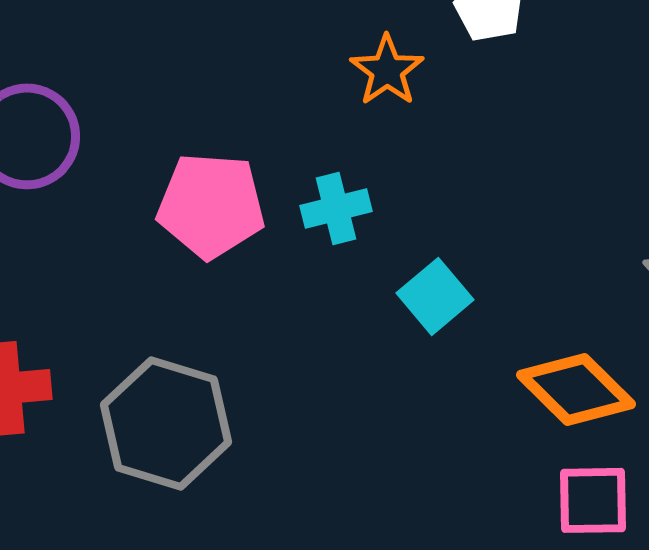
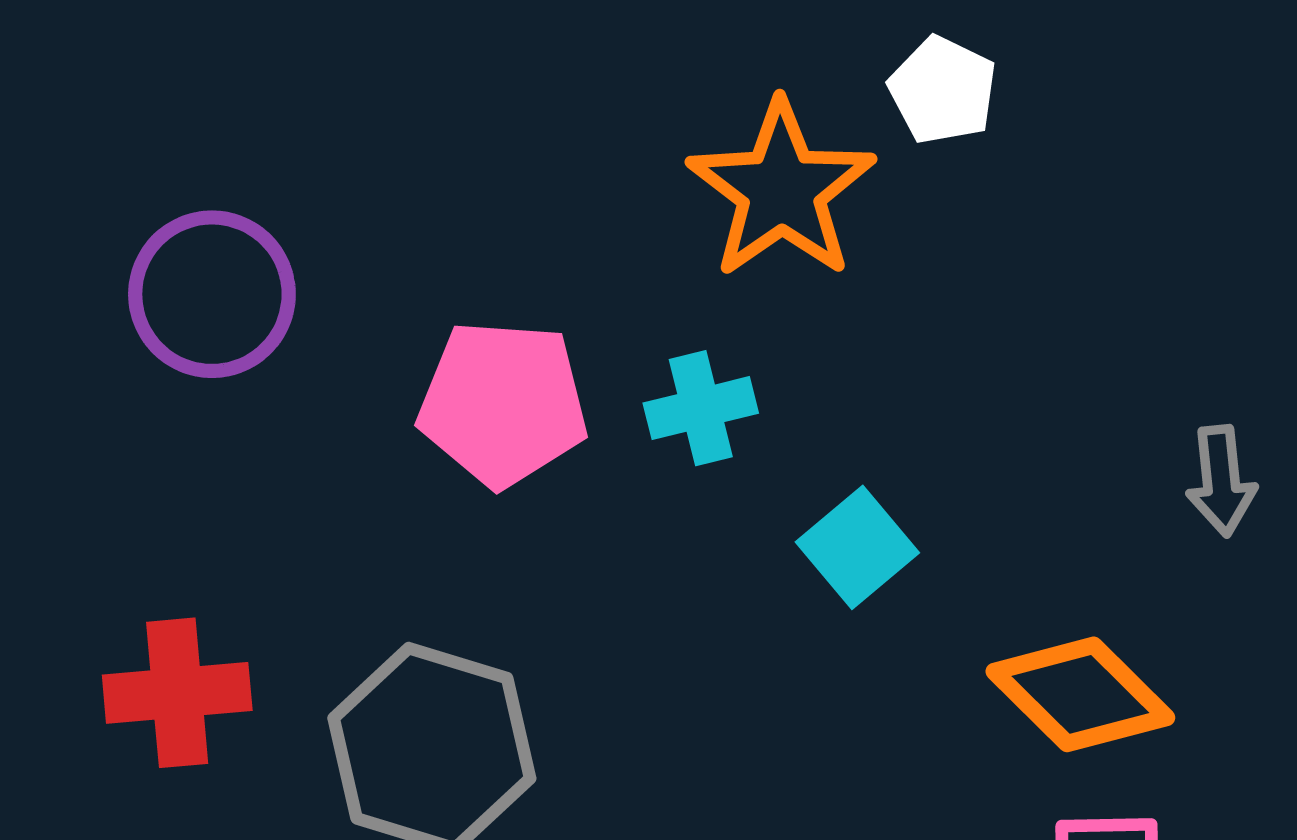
orange star: (387, 70) -> (781, 190), size x1.6

